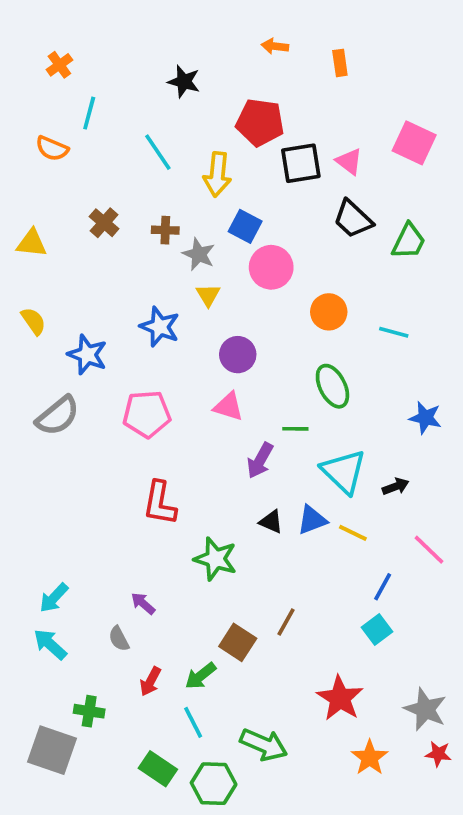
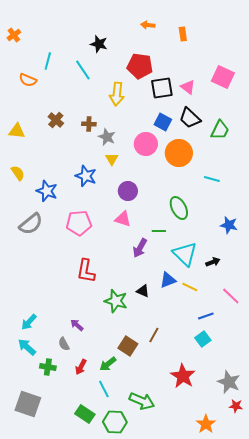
orange cross: (59, 65) -> (14, 35), moved
cyan line: (158, 152) -> (83, 70), moved
blue square: (245, 226) -> (163, 122), moved
orange circle: (329, 312) -> (179, 153), moved, size x1.4
black triangle: (271, 522) -> (143, 291), moved
blue line: (383, 587) -> (206, 316), turned 42
green cross: (89, 711) -> (48, 367), moved
orange star: (370, 758) -> (206, 424), moved

